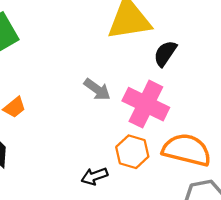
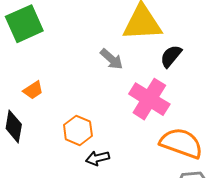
gray arrow: (97, 89) -> (112, 59), moved
orange hexagon: (132, 152) -> (78, 130), moved

